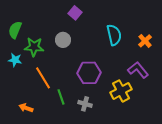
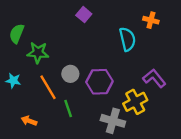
gray circle: (63, 40) -> (70, 74), moved
orange cross: (145, 41) -> (151, 20), moved, turned -32
cyan star: (15, 60) -> (13, 81), moved
gray cross: (85, 104) -> (113, 121), moved, size x1.5

